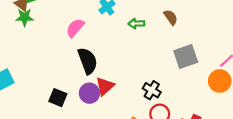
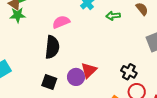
pink semicircle: (75, 28) -> (61, 22), turned 30
black semicircle: (88, 61) -> (52, 47), moved, turned 30

